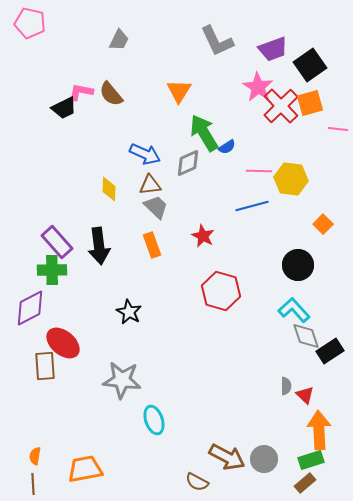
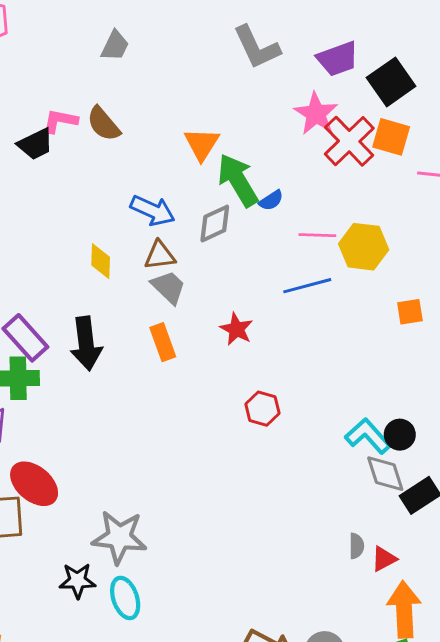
orange triangle: (179, 91) -> (202, 144), moved
orange square: (310, 103) -> (391, 137), turned 32
orange square: (323, 224) -> (410, 312), turned 36
black circle: (298, 265) -> (400, 435), moved, size x0.7
red hexagon: (221, 291) -> (262, 409), size x0.6
black star: (129, 312) -> (77, 581), moved, turned -30
red triangle: (305, 395) -> (384, 559), turned 48
cyan ellipse: (154, 420) -> (125, 598), moved

